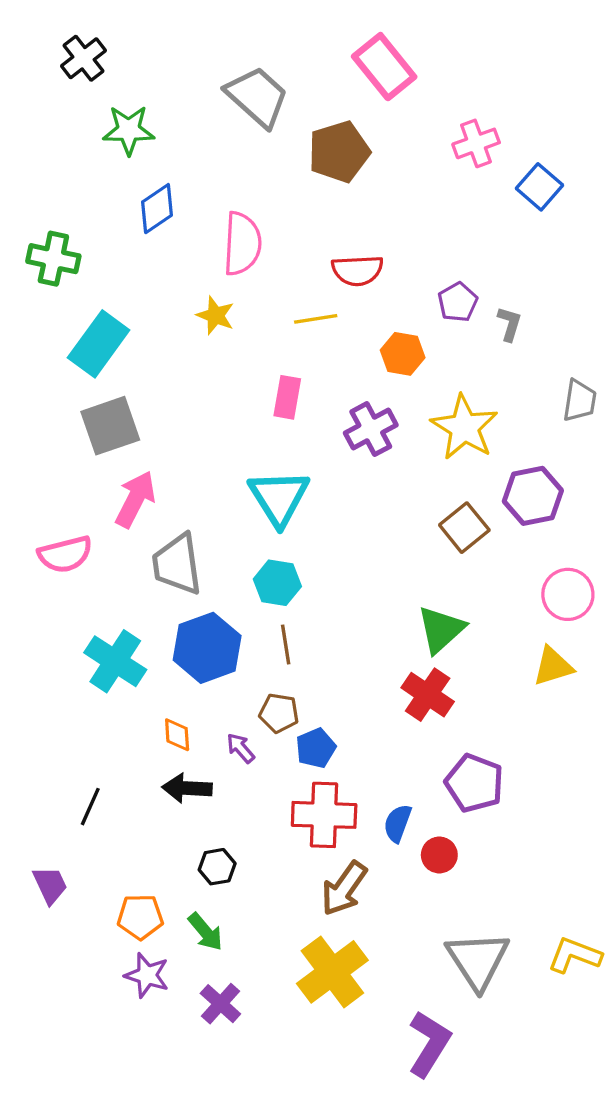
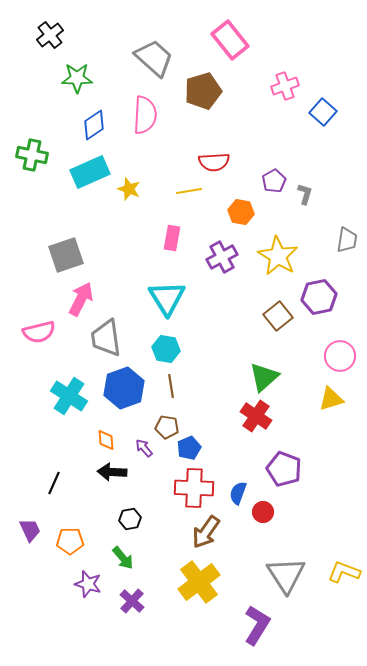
pink semicircle: (242, 244) -> (145, 115), moved
cyan rectangle: (99, 344) -> (90, 172), moved, turned 30
orange pentagon: (140, 917) -> (70, 541), moved

